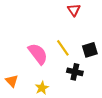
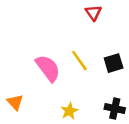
black cross: (75, 72) -> (115, 108), moved
yellow star: (42, 88) -> (69, 111), moved

